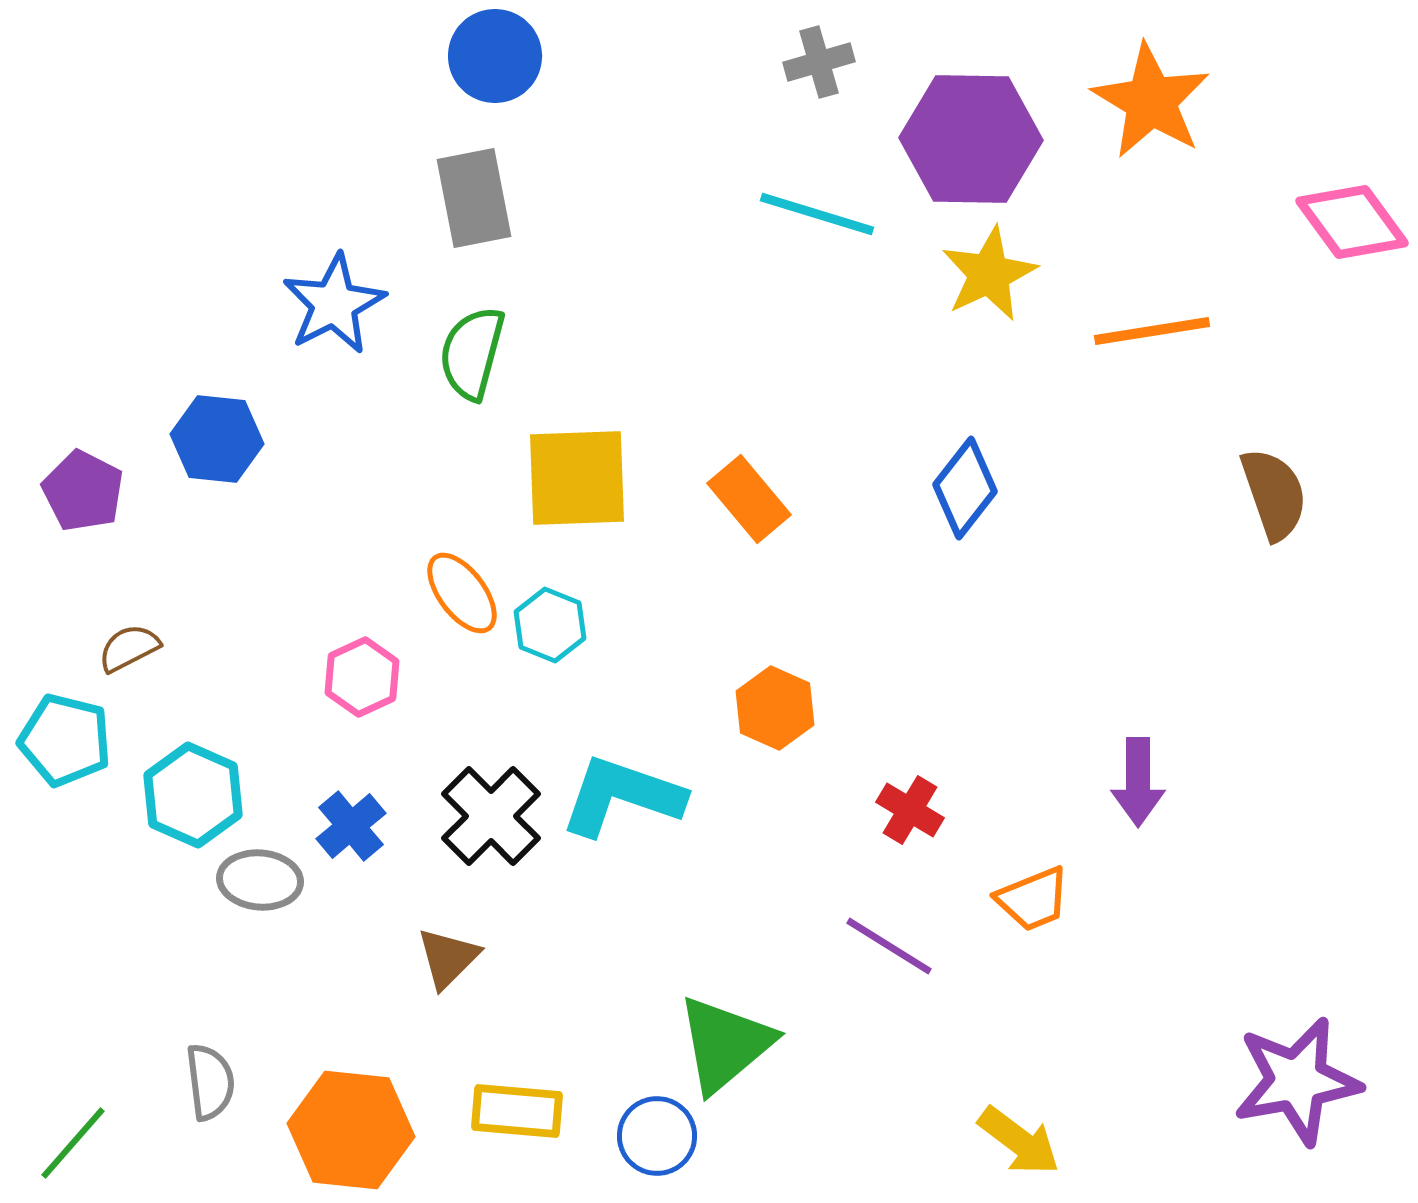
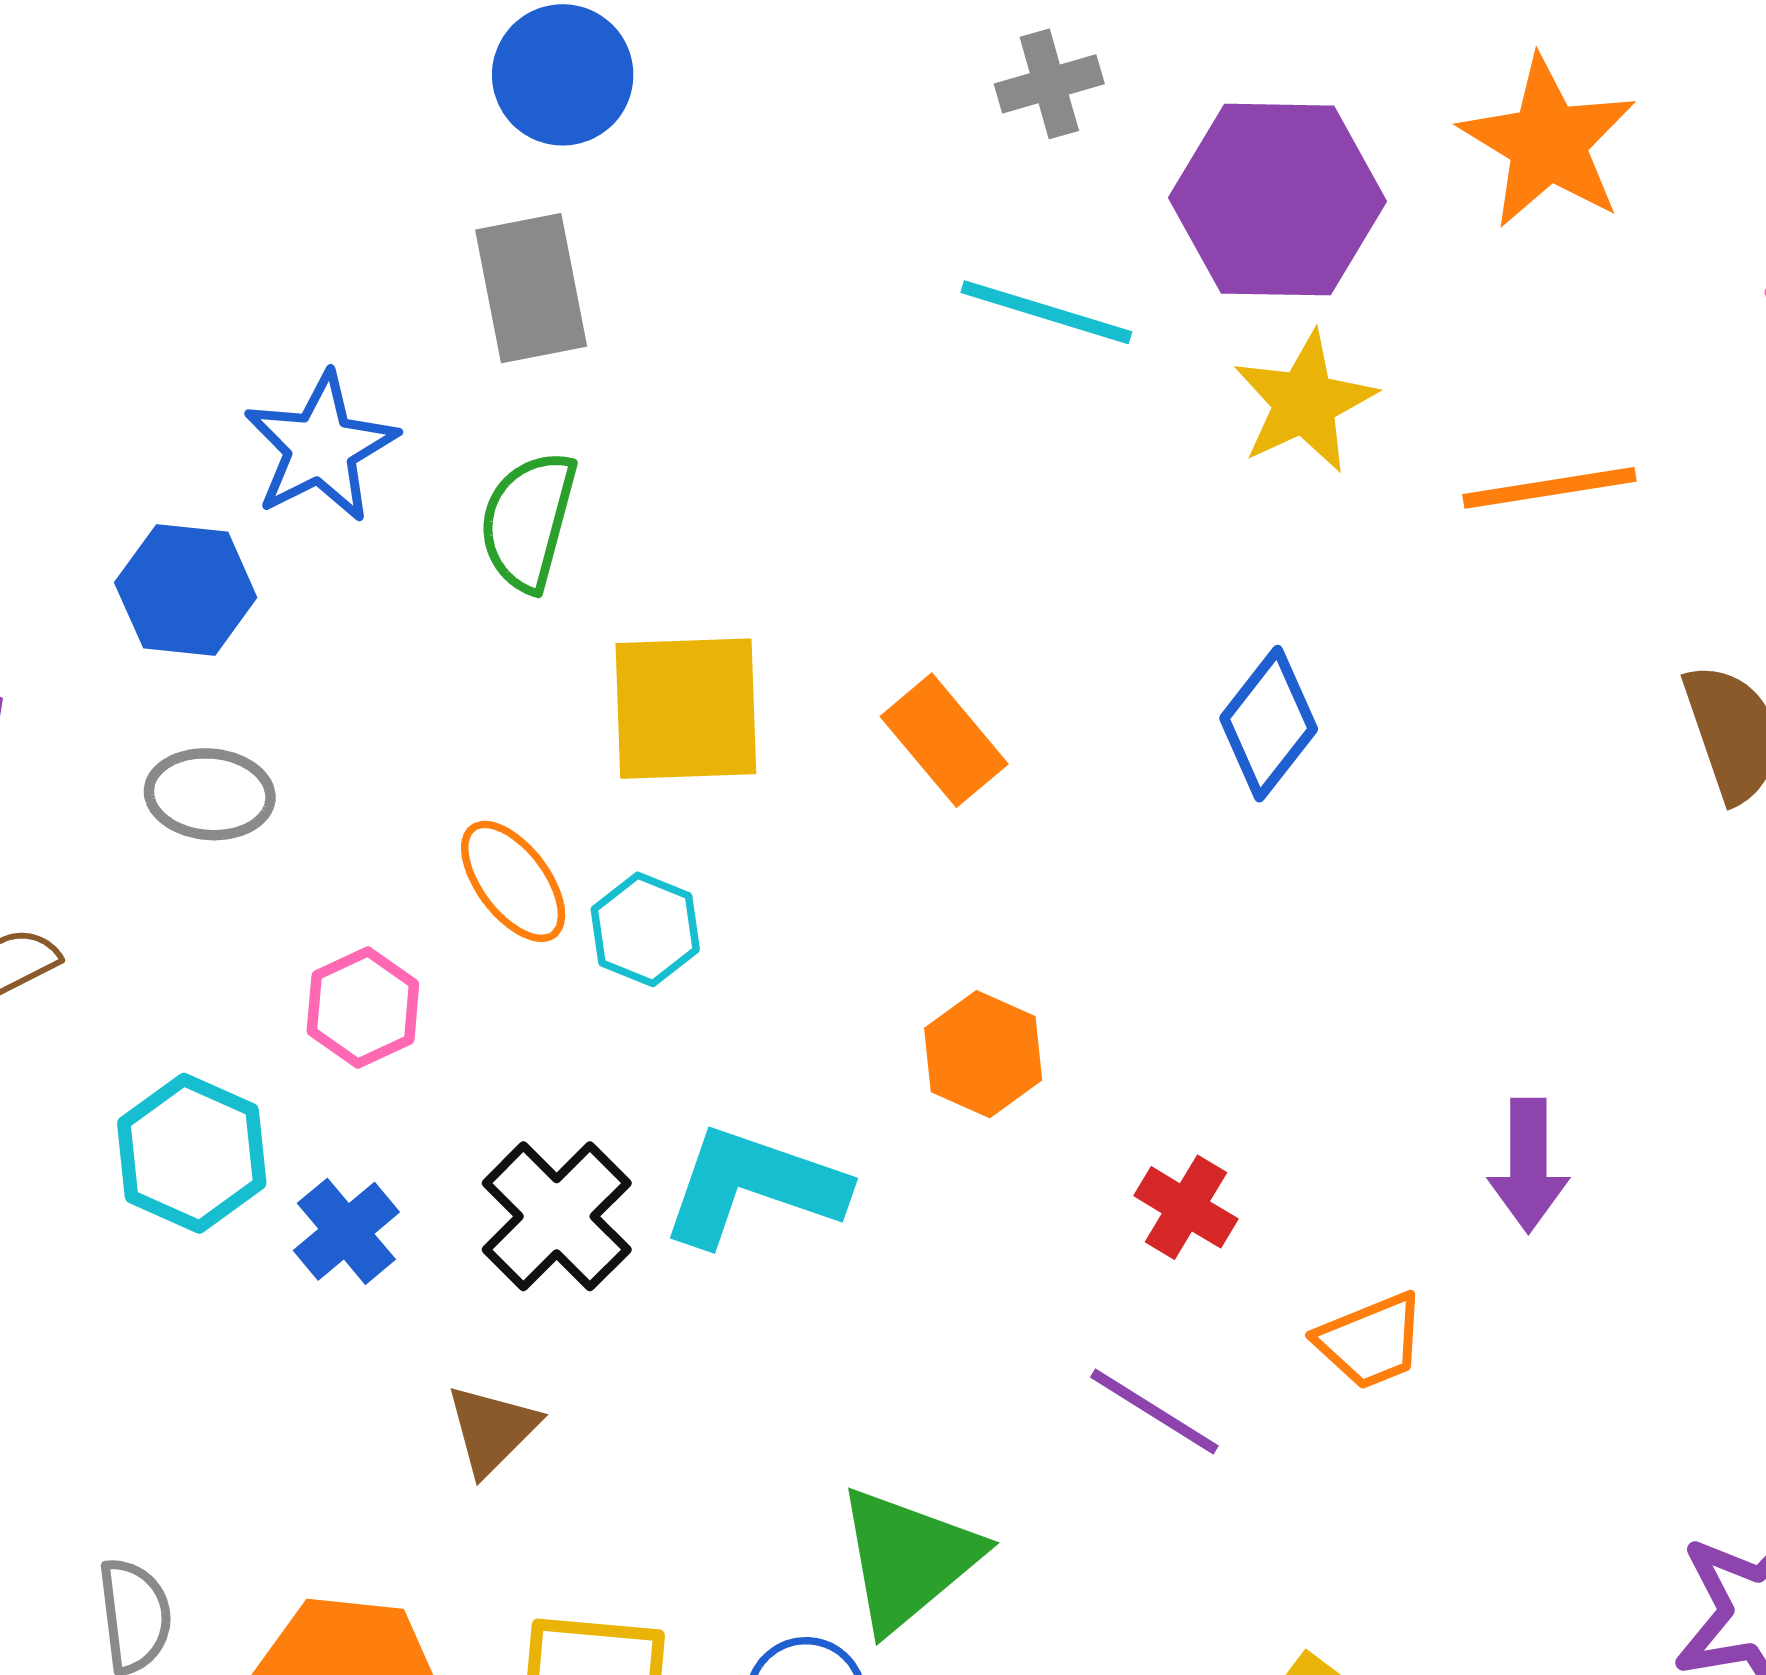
blue hexagon: (217, 439) -> (186, 590), moved
cyan hexagon: (193, 795) -> (192, 1153), moved
gray ellipse: (260, 880) -> (210, 794), moved

